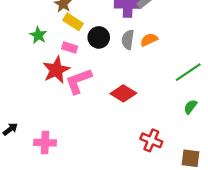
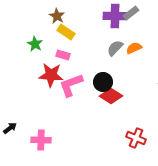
black circle: (99, 37) -> (103, 82), moved
gray semicircle: (128, 40) -> (115, 48), turned 36
red star: (56, 70) -> (51, 75), turned 30

